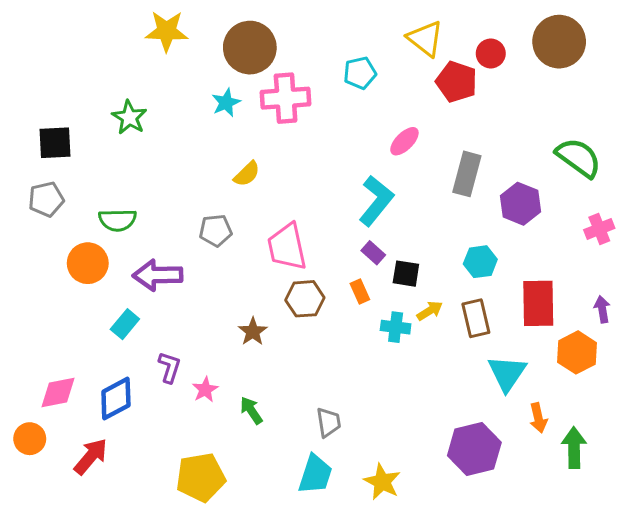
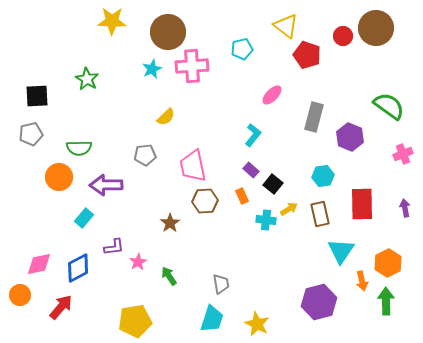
red circle: (491, 53) -> (343, 36), moved
cyan L-shape: (376, 201) -> (253, 135), size x0.7
black square: (406, 274) -> (273, 184), turned 30
orange hexagon: (577, 352) -> (388, 263), moved
purple L-shape: (170, 367) -> (114, 247), turned 65

